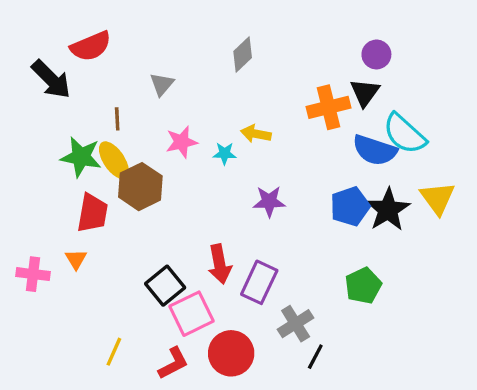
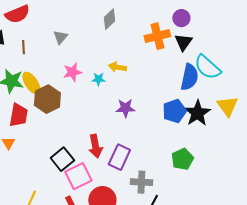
purple circle: (376, 54) -> (181, 18), moved
orange cross: (329, 107) -> (157, 36), moved
brown line: (117, 119) -> (23, 47), moved
blue semicircle: (375, 150) -> (189, 77), turned -96
gray cross: (296, 324) -> (141, 182), turned 35

